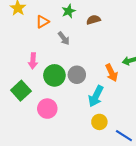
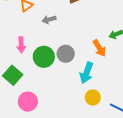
gray arrow: (64, 38) -> (49, 19), turned 120
pink circle: (47, 109) -> (28, 102), moved

